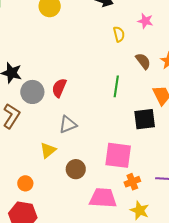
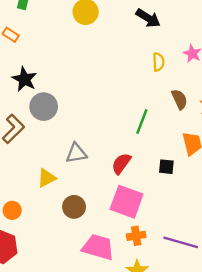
red semicircle: (59, 88) -> (121, 164), moved
black square: (145, 119) -> (166, 167), size x0.6

